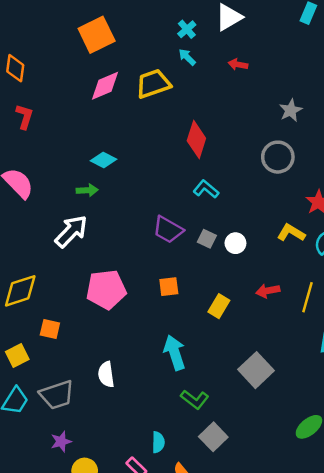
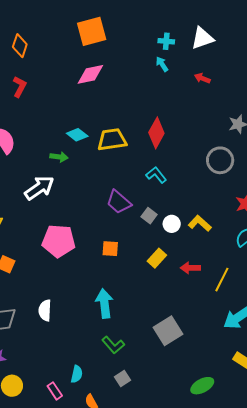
cyan cross: (187, 29) -> (166, 41), turned 35
yellow trapezoid: (153, 84) -> (112, 140), moved
yellow L-shape: (291, 233) -> (200, 223), moved
yellow rectangle: (219, 306) -> (157, 258), moved
gray square: (213, 437) -> (122, 378), size x0.7

